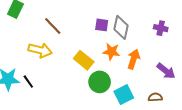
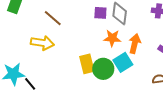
yellow rectangle: (84, 60) -> (87, 64), moved, turned 42
black line: (28, 82) -> (30, 84), moved
cyan square: (124, 95) -> (123, 62), moved

